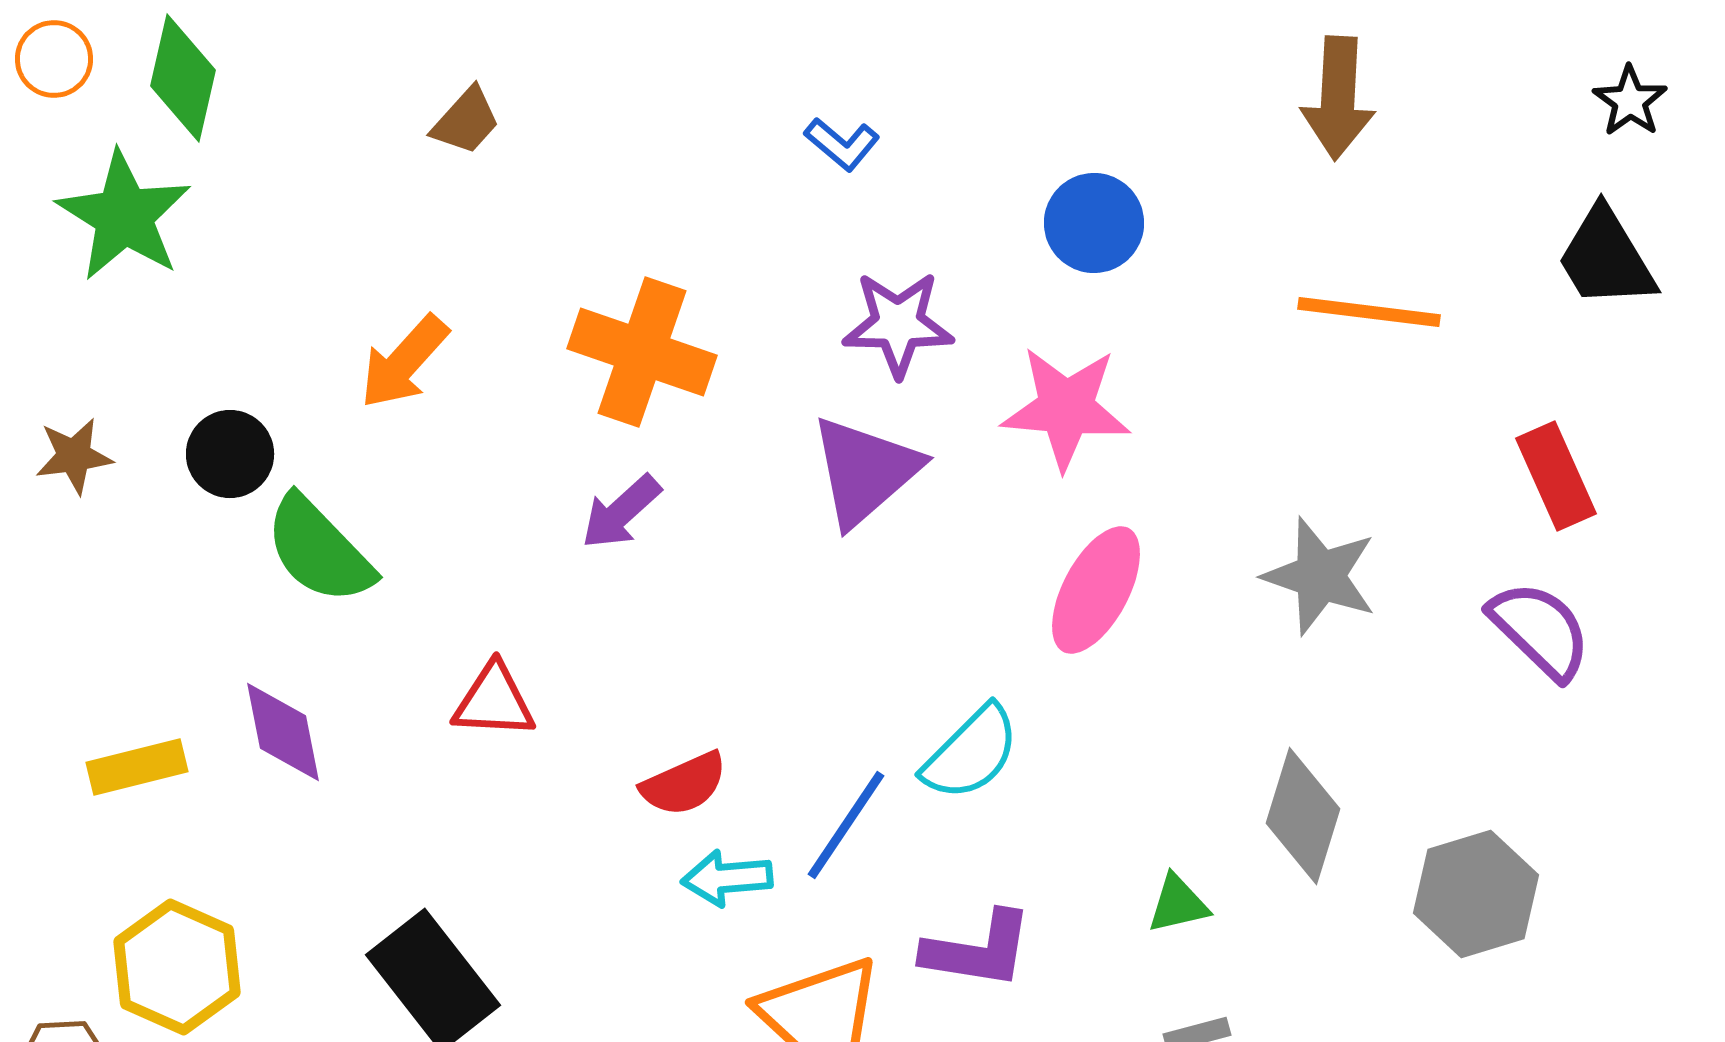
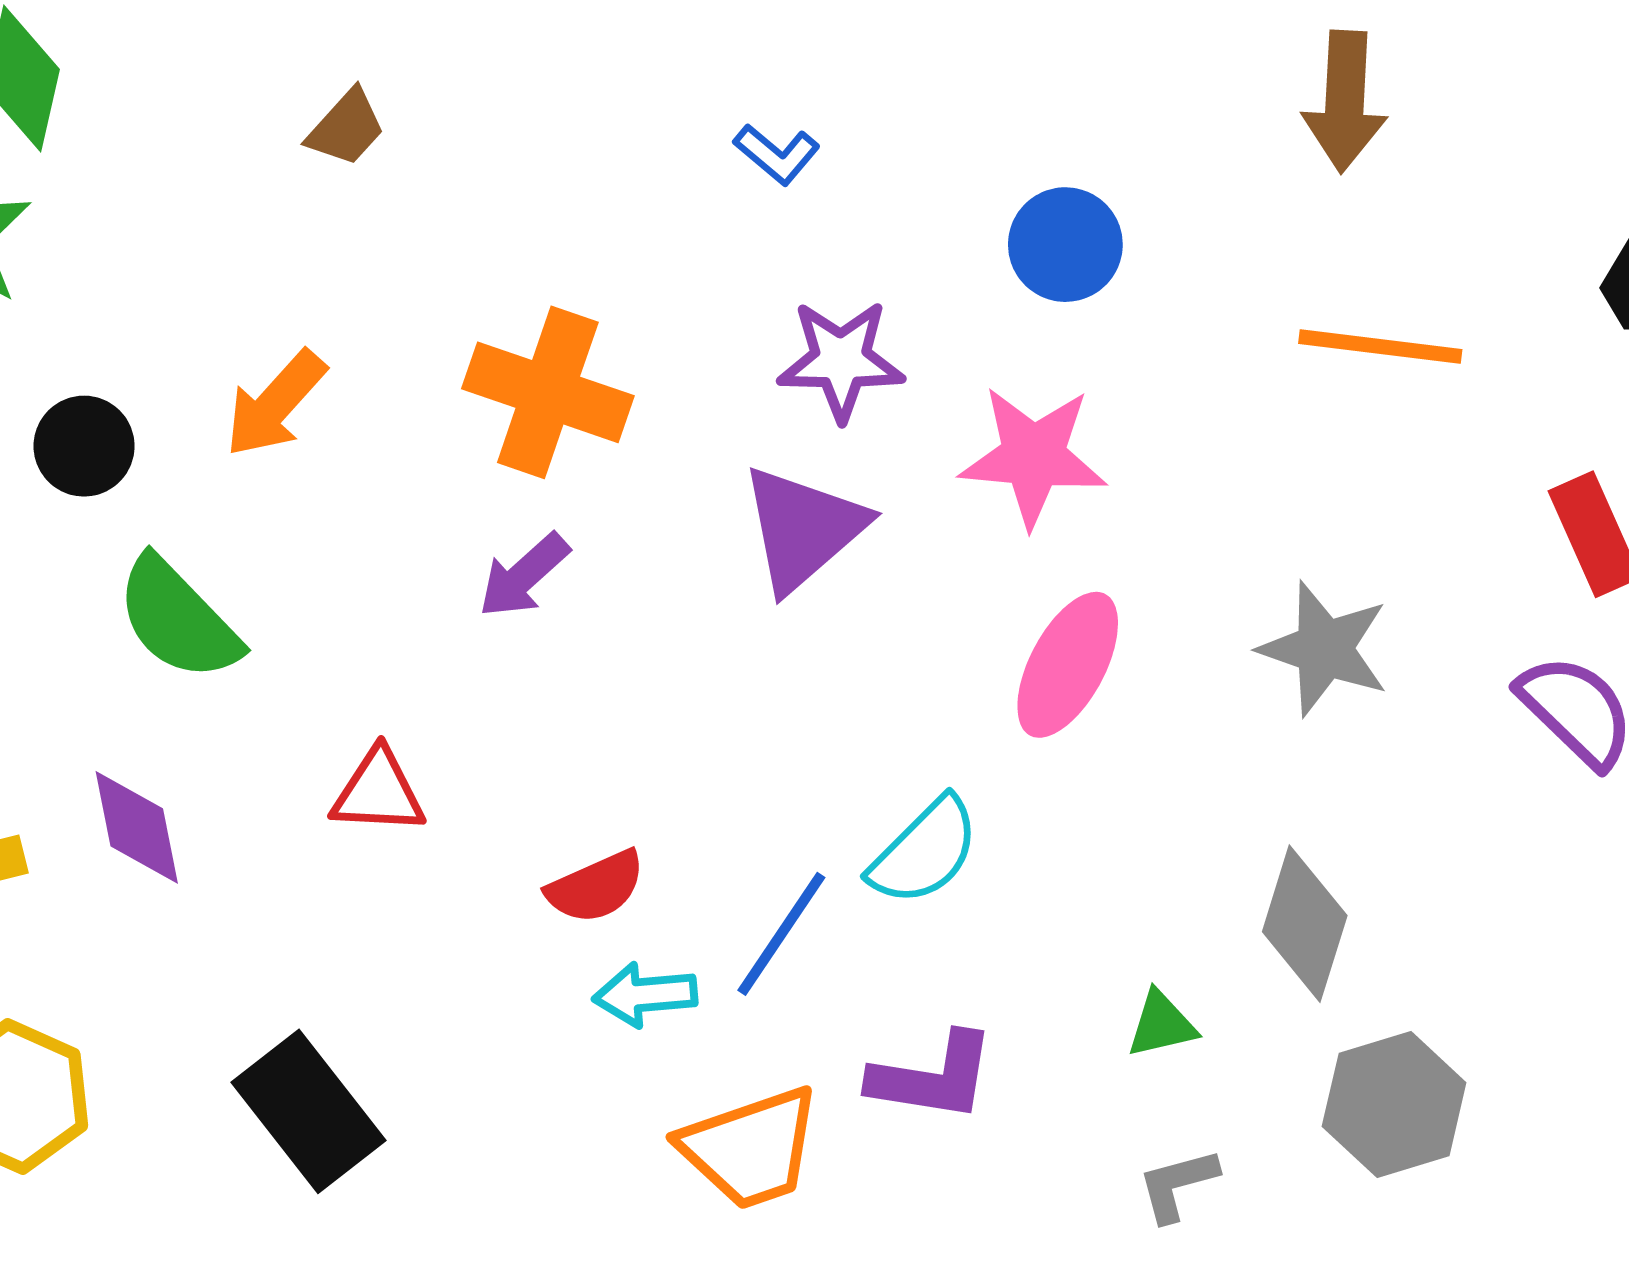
black circle: (230, 454) -> (84, 446), moved
gray hexagon: (1476, 894) -> (1394, 1105), moved

